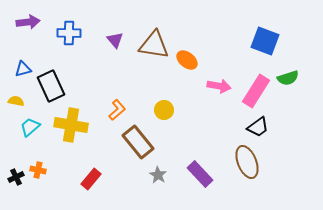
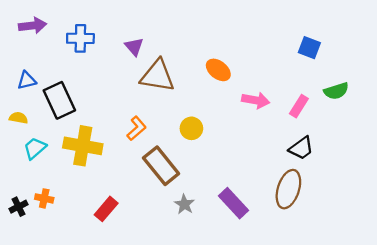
blue square: (265, 41) -> (309, 48), size x0.7
brown triangle: (154, 45) -> (158, 76), moved
pink rectangle: (256, 91) -> (299, 106), size x0.6
brown ellipse: (247, 162) -> (288, 189), turned 40

